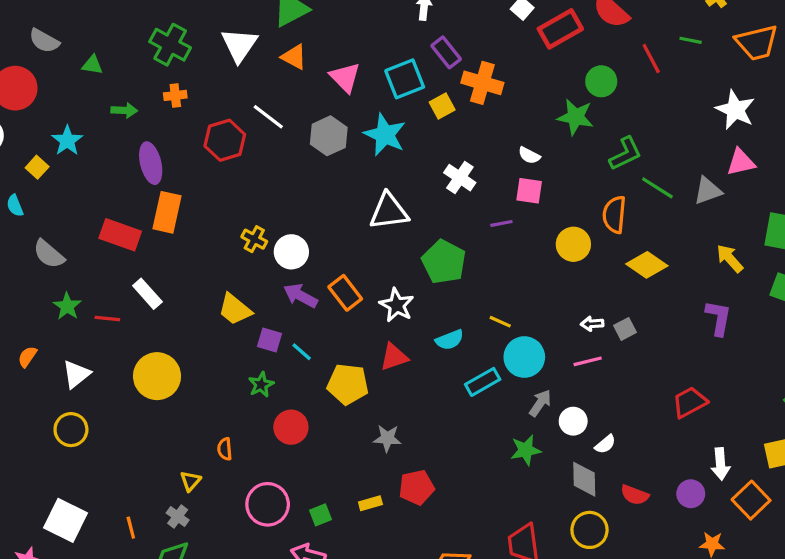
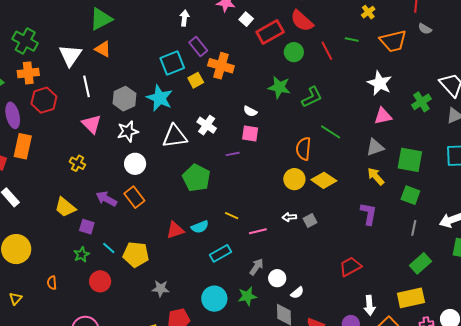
white triangle: (239, 45) -> (70, 55), moved
pink triangle: (345, 77) -> (91, 124), moved
green circle: (601, 81) -> (294, 52), moved
orange cross: (175, 95) -> (28, 73), size x1.5
white line: (268, 117) -> (87, 86), turned 40
red hexagon: (225, 140) -> (44, 100), moved
green L-shape: (625, 154) -> (312, 97), moved
gray triangle: (708, 191) -> (375, 147), moved
white triangle: (389, 211) -> (175, 136), moved
yellow circle: (573, 244) -> (294, 179), moved
white circle: (291, 252) -> (135, 164), moved
white star: (397, 305) -> (128, 131), moved, turned 30
cyan line: (302, 352) -> (109, 248), moved
red triangle: (394, 357) -> (175, 230), moved
cyan circle: (524, 357) -> (214, 299), moved
pink line: (588, 361) -> (258, 231), moved
orange semicircle: (225, 449) -> (52, 283), moved
yellow triangle: (190, 481) -> (16, 299), moved

